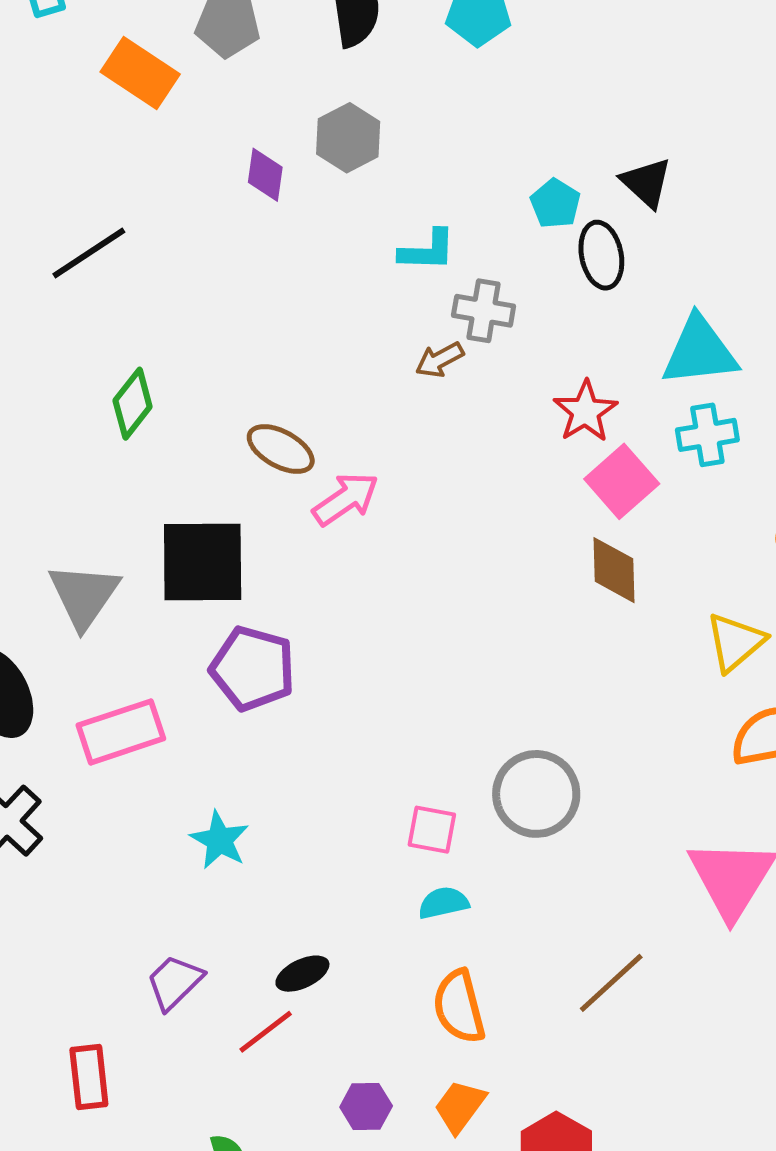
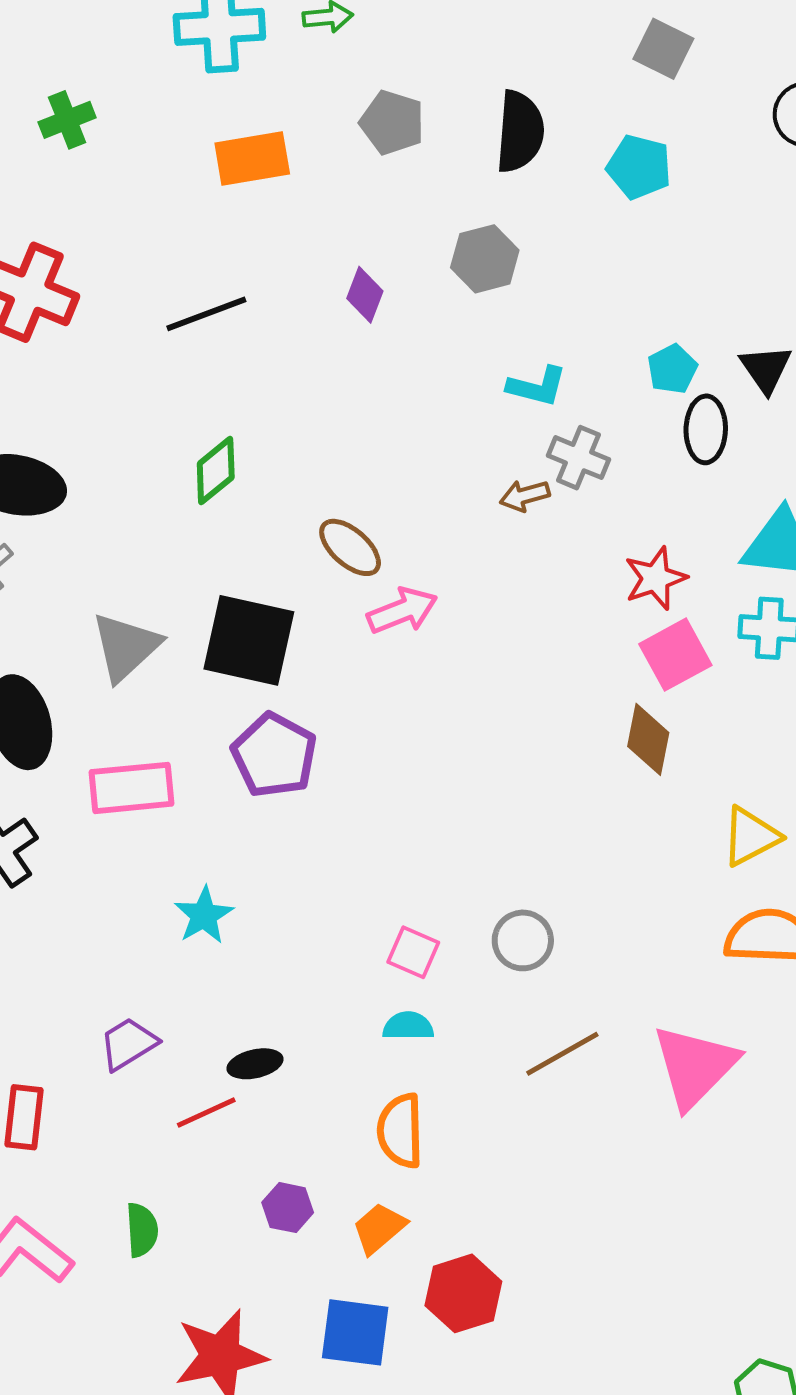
orange rectangle: (140, 73) -> (252, 159), moved, turned -56
purple diamond: (265, 175) -> (365, 295), moved
gray circle: (536, 794) -> (523, 940), size x0.7
brown line: (611, 983) -> (562, 1054), moved

